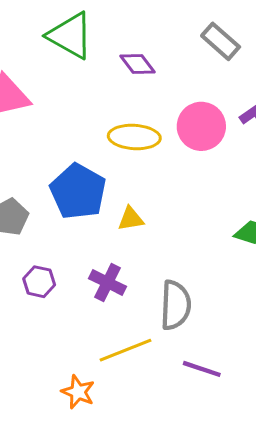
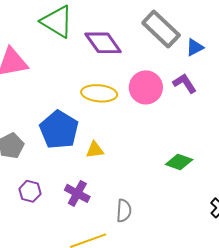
gray rectangle: (221, 41) -> (161, 29), size x1.4
purple diamond: (137, 64) -> (103, 43), size x1.5
gray semicircle: (176, 305) -> (124, 211), size x0.7

